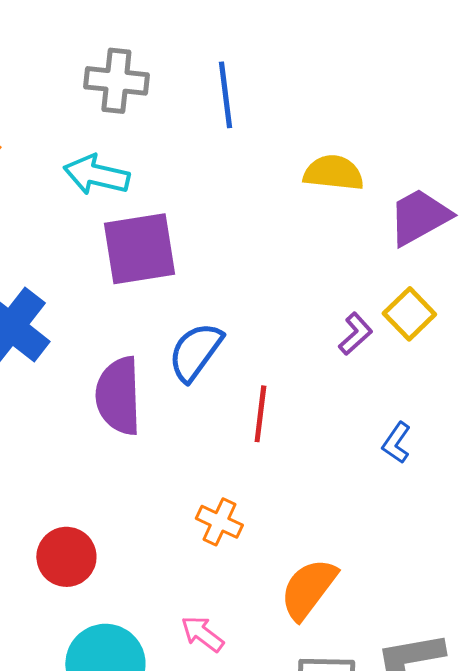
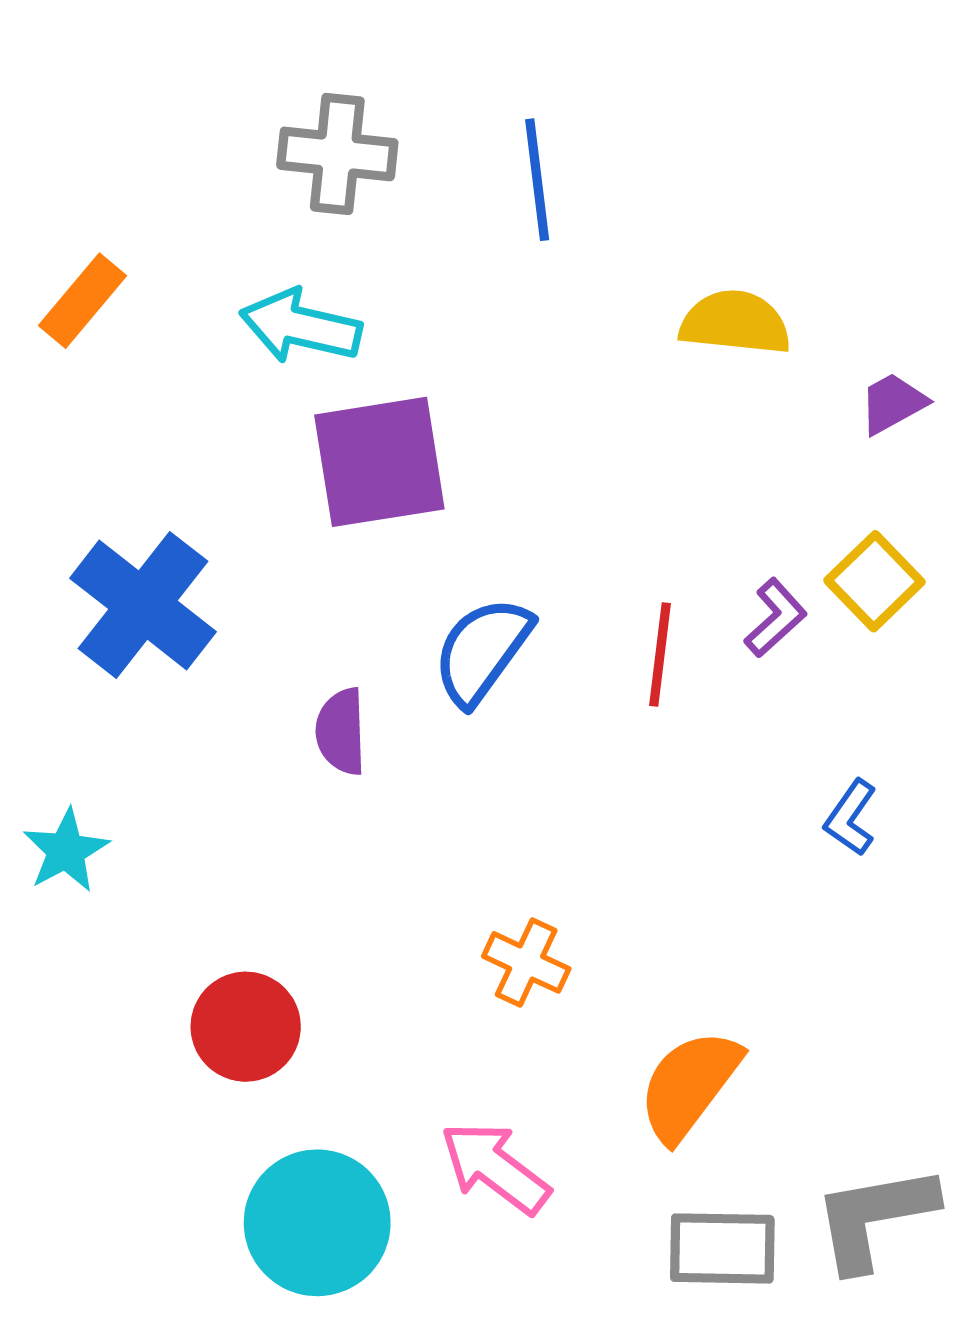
purple trapezoid: (419, 217) -> (893, 403), size x0.6
purple semicircle: (118, 396) -> (341, 731), size x0.6
red line: (260, 414) -> (660, 654), moved
pink arrow: (202, 634) -> (495, 1168), size x1.4

